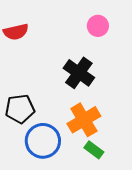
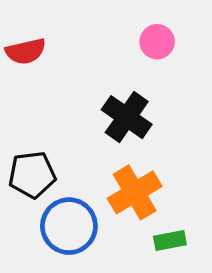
green rectangle: (94, 150) -> (170, 240), moved, turned -48

